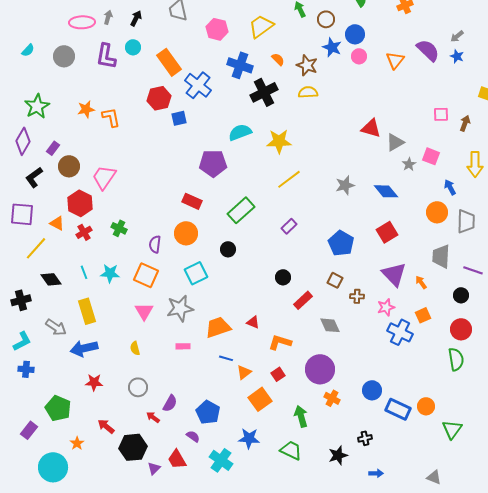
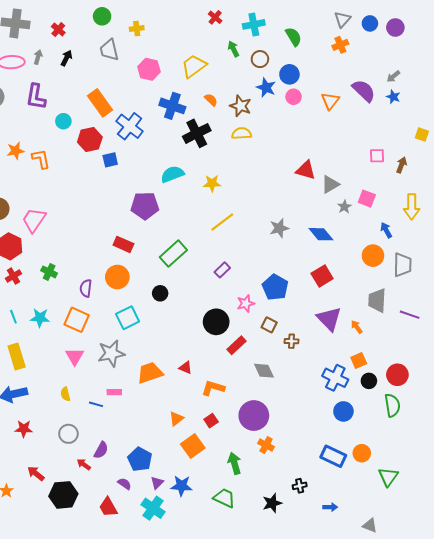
cyan circle: (133, 47) -> (63, 121), moved
yellow star: (279, 141) -> (212, 183), size x0.7
black circle: (283, 277) -> (216, 322), size x1.6
black circle: (461, 295) -> (369, 381), moved
pink star: (386, 307) -> (246, 303), moved
blue line: (226, 358) -> (96, 404), moved
blue circle: (372, 390) -> (343, 411), moved
purple triangle: (154, 468) -> (157, 483), moved
blue arrow: (376, 473) -> (330, 507), moved

